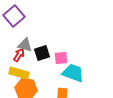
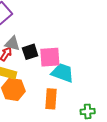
pink square: (61, 58) -> (50, 57), size x1.5

